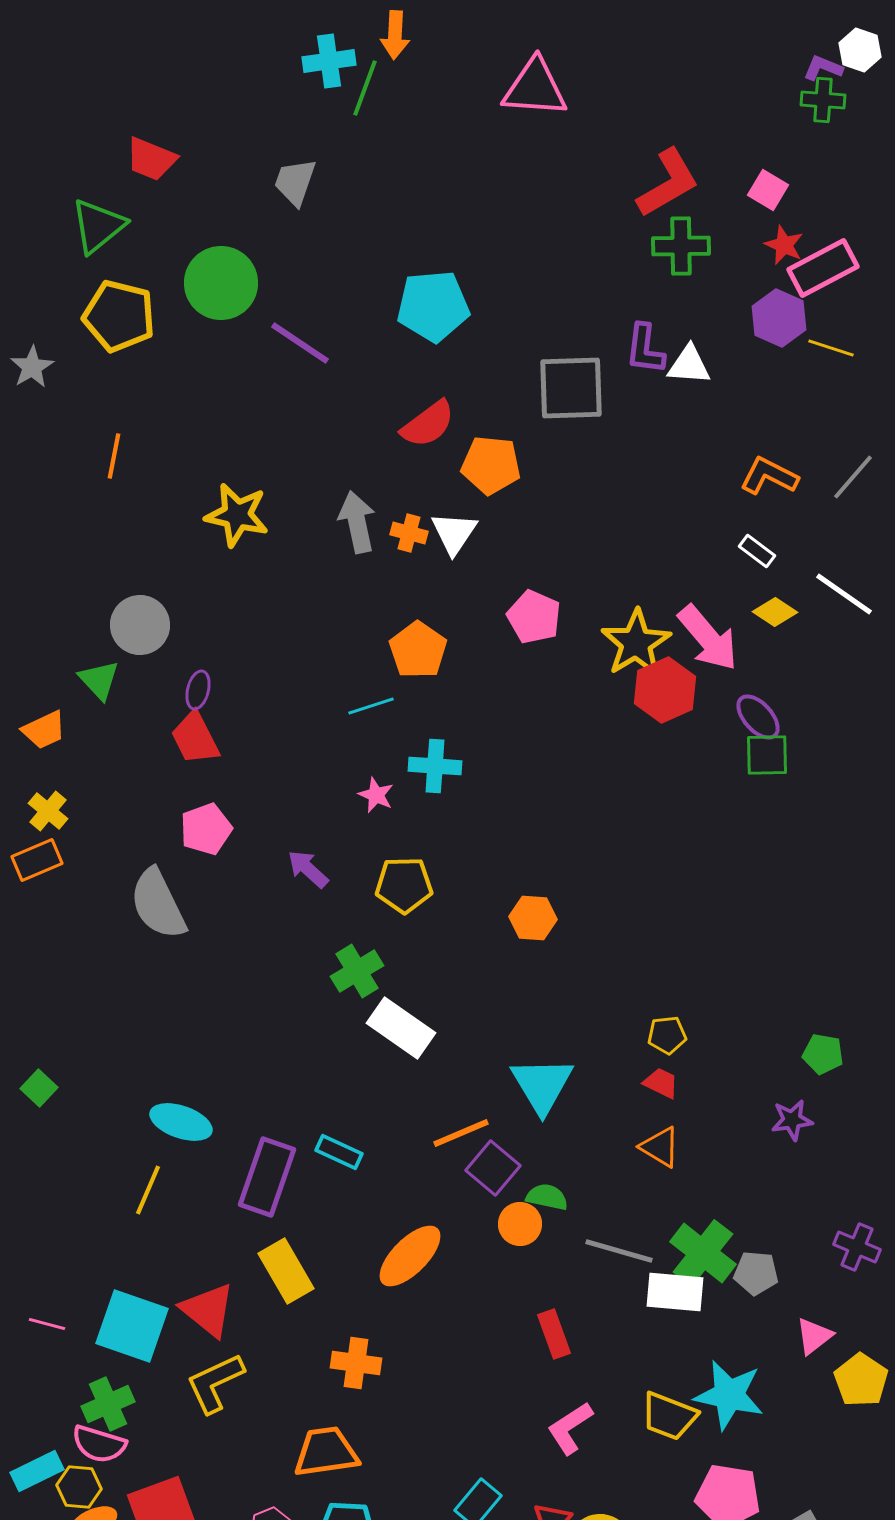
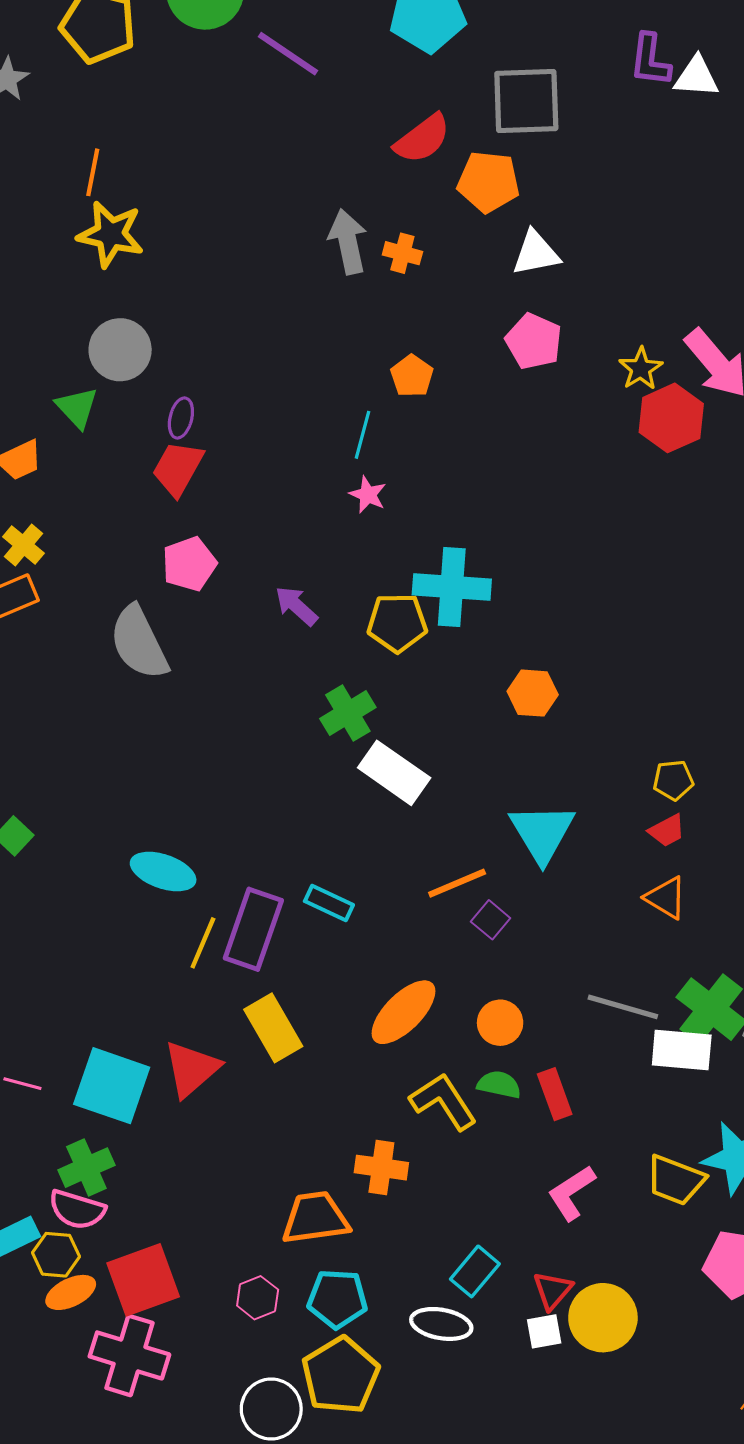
gray square: (571, 388) -> (526, 101), moved
yellow star: (237, 515) -> (111, 234), moved
white triangle: (454, 533) -> (536, 253), moved, turned 45
yellow star: (636, 643) -> (641, 369), size x0.6
orange pentagon: (418, 650) -> (412, 376), size x0.7
cyan line: (371, 706) -> (363, 435), turned -57
red trapezoid: (195, 738) -> (178, 468), turned 56
cyan cross: (435, 766) -> (452, 587), moved, size x1.4
pink star: (376, 795) -> (368, 495), moved
orange hexagon: (533, 918) -> (533, 693), moved
red trapezoid: (661, 1083) -> (667, 831), turned 126
purple square: (493, 1168) -> (491, 920), size x0.7
yellow line: (148, 1190) -> (203, 943), moved
green semicircle: (547, 1197) -> (499, 1085), moved
orange circle: (520, 1224) -> (500, 1023), moved
red triangle: (208, 1310) -> (191, 1069), turned 40
orange cross: (356, 1363) -> (381, 1168), moved
yellow L-shape: (215, 1383) -> (443, 1101), moved, turned 82

